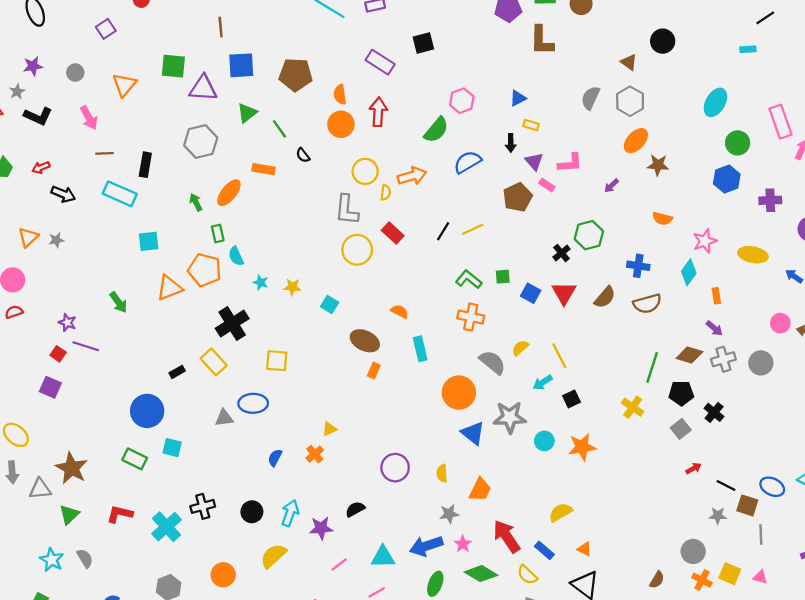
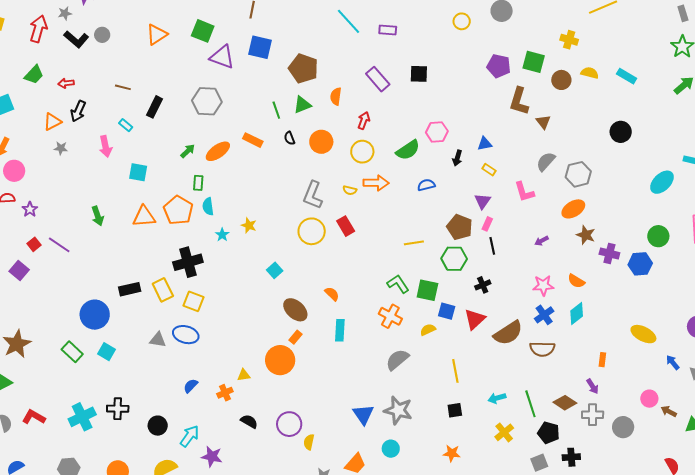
brown triangle: (629, 62) -> (543, 122), moved
gray circle: (75, 73) -> (102, 35), moved
cyan ellipse: (715, 102) -> (662, 182), moved
red arrow: (378, 112) -> (364, 121), size x0.7
green triangle: (247, 113) -> (302, 105), moved
pink arrow: (89, 118) -> (105, 146), moved
orange circle: (341, 124) -> (321, 142), moved
black arrow: (511, 143) -> (457, 158), moved
blue semicircle: (467, 162) -> (426, 185), size x0.7
pink L-shape: (570, 163) -> (524, 192), moved, turned 60
yellow circle: (365, 171) -> (362, 152), moved
pink rectangle: (547, 185) -> (487, 224), turned 64
yellow semicircle: (386, 193) -> (350, 190), turned 80
black arrow: (63, 194) -> (78, 111), turned 75
cyan rectangle: (120, 194) -> (126, 125), size x0.5
brown pentagon: (518, 197) -> (460, 227), turned 30
purple cross: (770, 200) -> (609, 253), moved
green arrow: (196, 202) -> (188, 151), turned 56
black line: (443, 231) -> (492, 246), moved, turned -60
green hexagon: (589, 235) -> (454, 259), moved
orange triangle: (28, 237) -> (52, 122), moved
pink star: (705, 241) -> (543, 285), moved
blue cross: (638, 266) -> (544, 315), turned 30
cyan diamond: (689, 272) -> (577, 313), moved
green square: (503, 277) -> (427, 290), size x1.6
yellow star: (292, 287) -> (249, 225), moved
blue square: (531, 293) -> (447, 311), turned -30
brown semicircle: (605, 297) -> (508, 333), size x1.4
purple star: (67, 323) -> (30, 209), moved
yellow semicircle: (520, 348) -> (428, 330), moved
yellow square: (277, 361) -> (194, 301), moved
gray semicircle: (492, 362) -> (397, 360), turned -95
green line: (652, 367) -> (530, 404), turned -52
black rectangle: (177, 372) -> (130, 289), size x1.5
cyan arrow: (543, 382) -> (497, 398), moved
orange circle: (459, 393) -> (280, 360), moved
black cross: (714, 412) -> (571, 457), turned 30
cyan circle: (544, 441) -> (391, 449), moved
orange star: (582, 447) -> (452, 453), size x0.7
yellow semicircle: (442, 473) -> (309, 442), moved
black semicircle: (355, 509) -> (249, 421), moved, turned 42
red L-shape: (120, 514) -> (34, 417), moved

